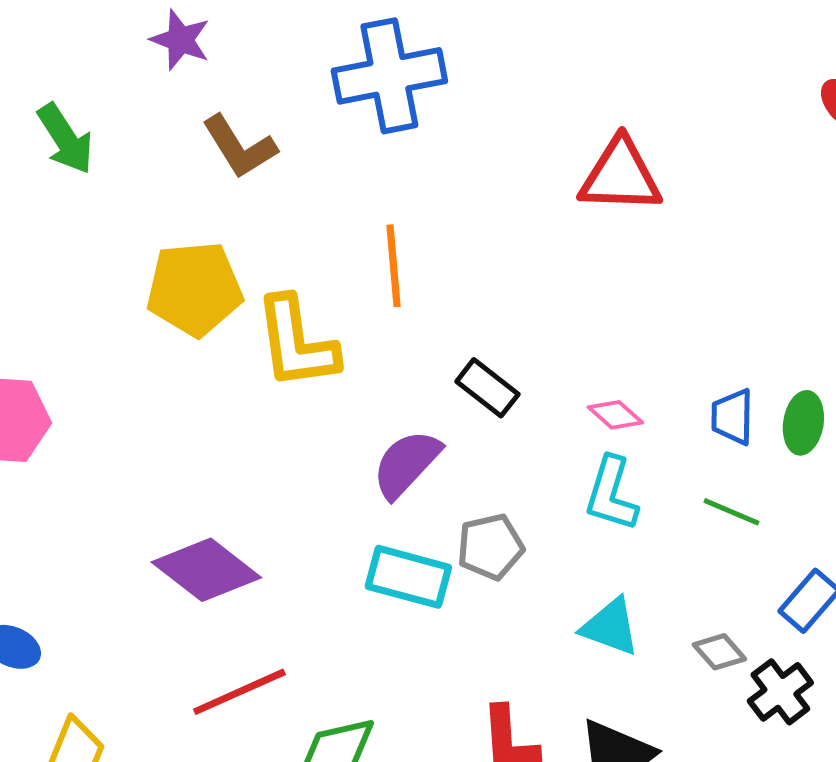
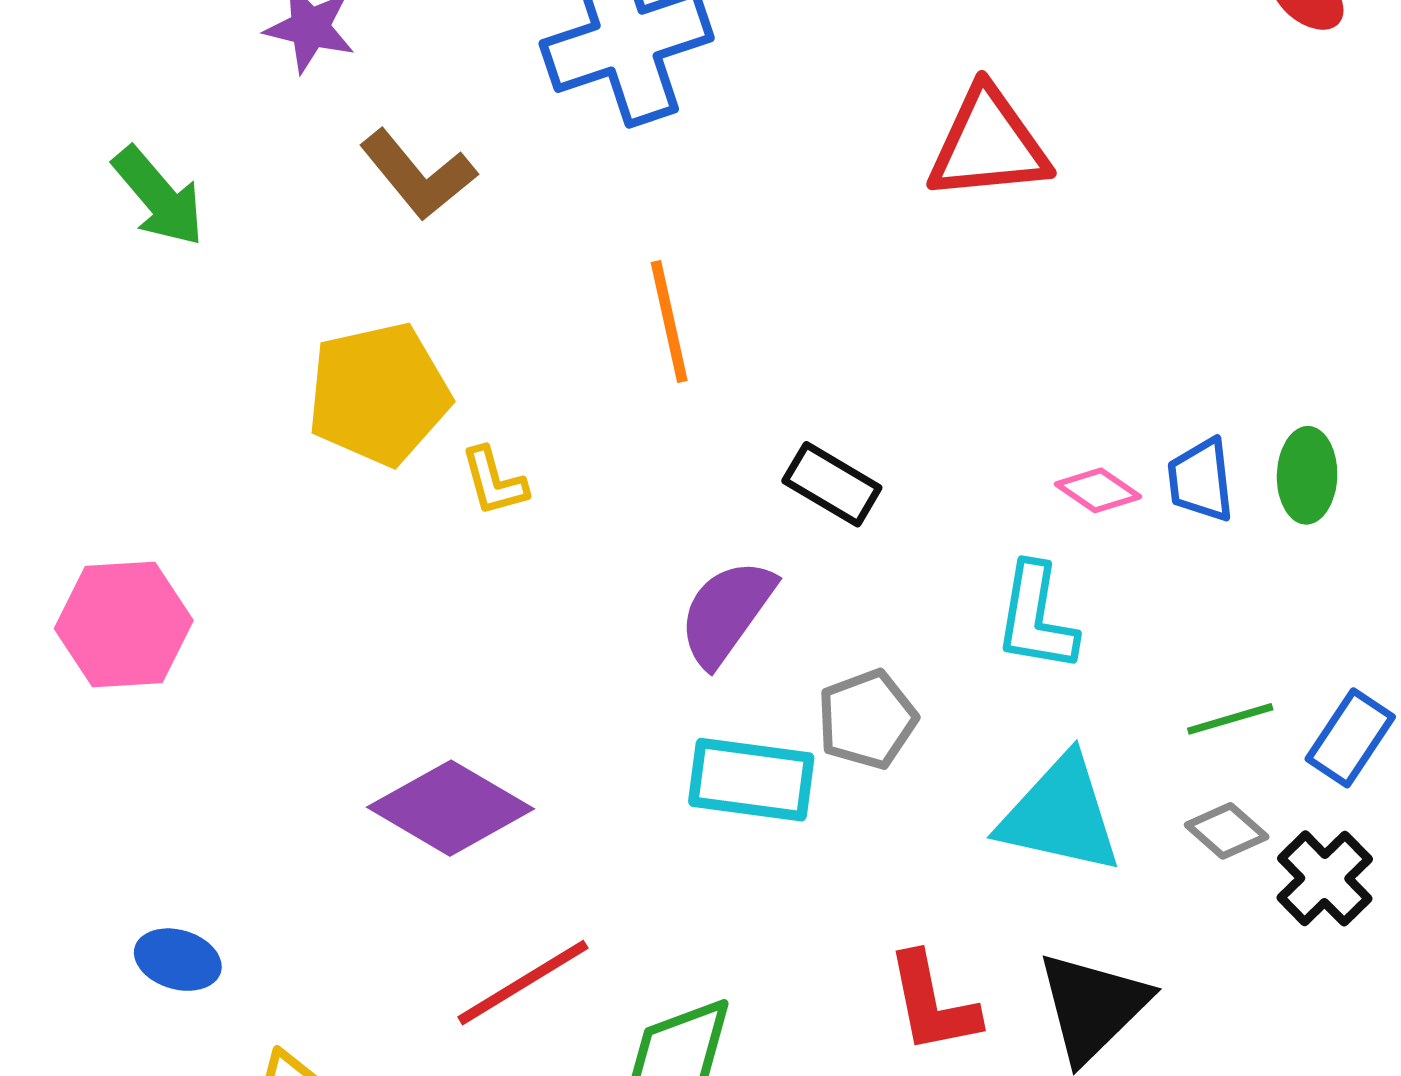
yellow L-shape: (296, 343) -> (494, 481), moved, size x0.5
pink diamond: (615, 415) -> (1098, 490), moved
green line: (731, 512) -> (1230, 719), moved, turned -32
cyan triangle: (610, 627) -> (1060, 815), size x1.4

